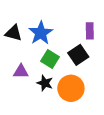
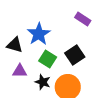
purple rectangle: (90, 31) -> (83, 19), moved, turned -56
black triangle: (14, 33) -> (15, 45), moved

